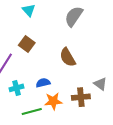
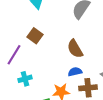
blue semicircle: (43, 83) -> (75, 72), moved

